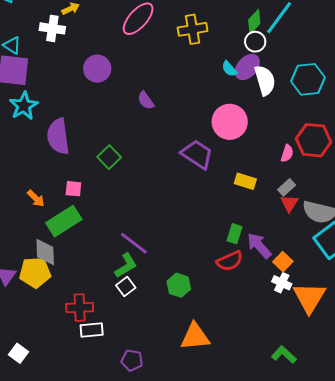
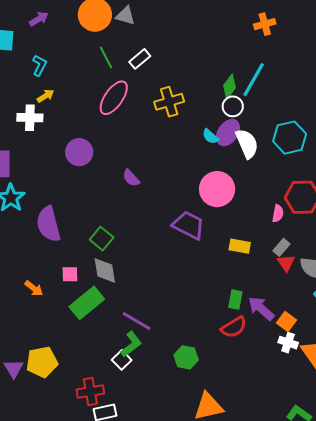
green rectangle: (64, 221) -> (87, 303), moved
gray diamond: (45, 252) -> (105, 271), moved
white square: (126, 287) -> (122, 360), moved

